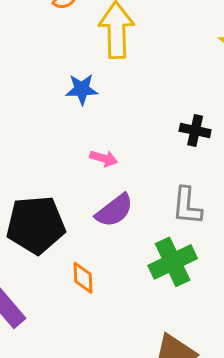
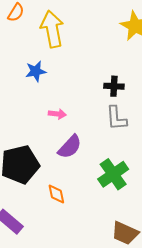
gray L-shape: (187, 206) -> (116, 118), moved

